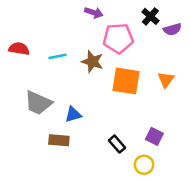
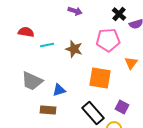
pink pentagon: (118, 38) -> (108, 40), moved
red semicircle: (19, 49) -> (26, 32), moved
orange square: (126, 81) -> (100, 78), moved
black rectangle: (117, 144) -> (93, 113), size x1.6

